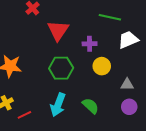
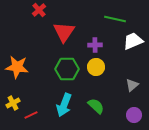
yellow circle: (102, 66) -> (96, 67), moved
gray triangle: (127, 84) -> (132, 85), turned -40
purple circle: (129, 107) -> (134, 115), moved

